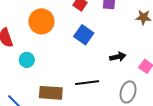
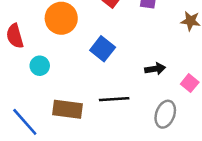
blue square: (84, 35) -> (103, 49), moved

